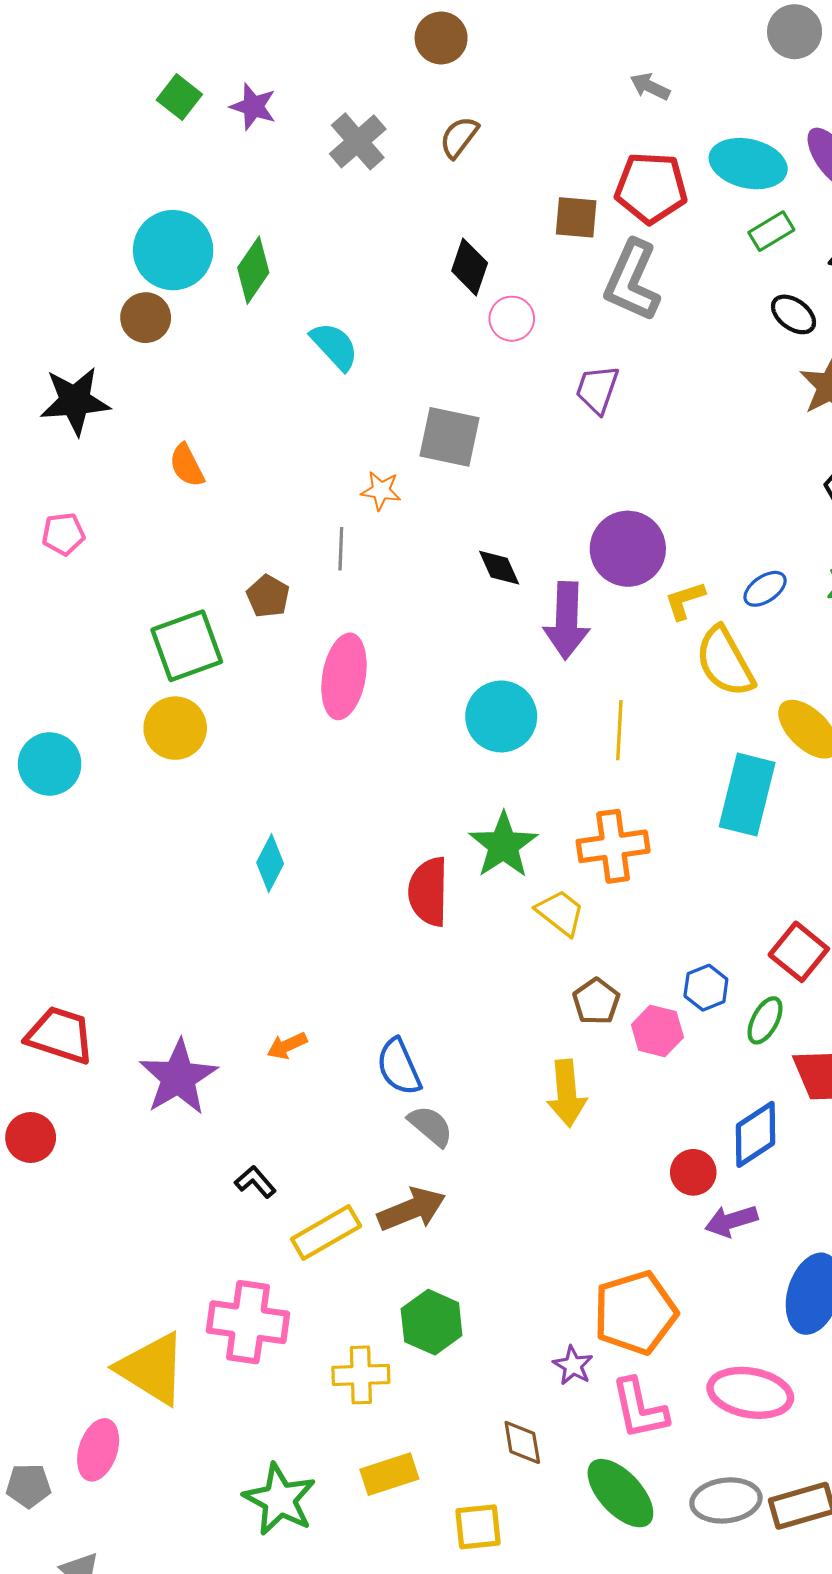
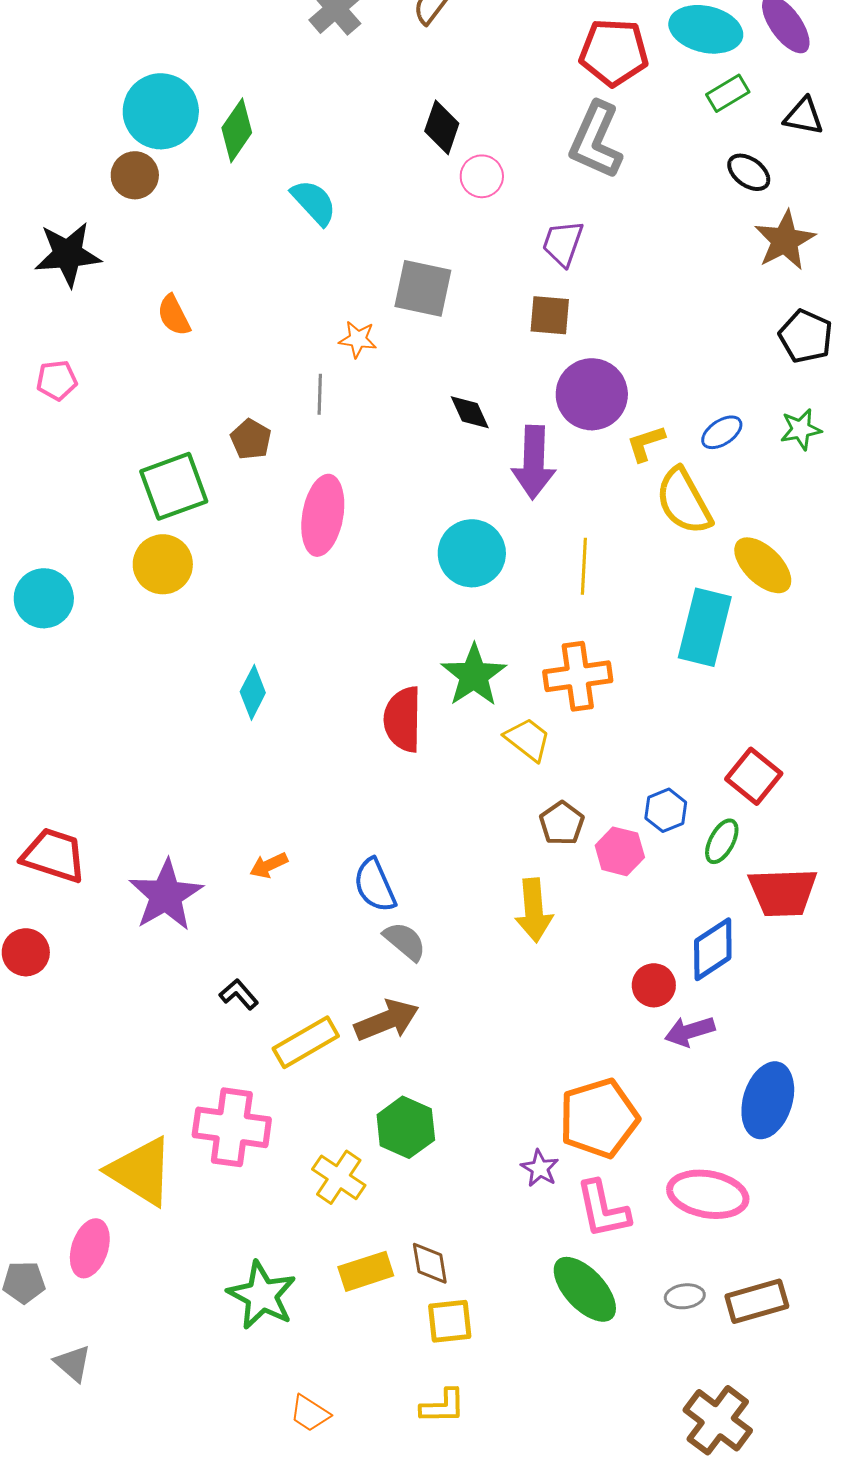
brown square: (576, 217) -> (550, 315), moved
yellow cross: (361, 1375) -> (339, 1177), turned 36
brown diamond: (522, 1442) -> (430, 1263), moved
gray ellipse: (726, 1500) -> (685, 1296), size x0.6

